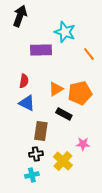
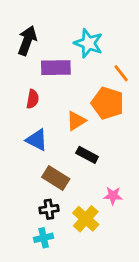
black arrow: (20, 16) -> (27, 41), moved
red semicircle: (24, 81) -> (33, 99), moved
orange pentagon: (80, 93) -> (107, 103), moved, turned 30
brown rectangle: (41, 131) -> (56, 178), turned -66

